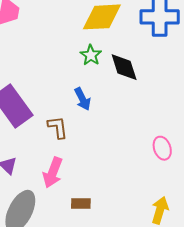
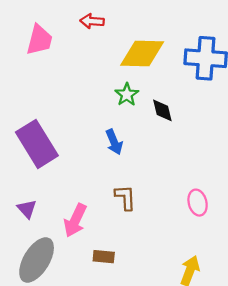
black diamond: (124, 67) -> (162, 110), size x0.7
brown L-shape: (58, 127) -> (125, 197), moved

